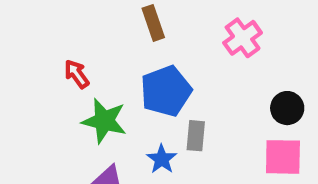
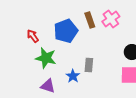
brown rectangle: (153, 23) -> (90, 20), moved
blue pentagon: (166, 91) -> (66, 31), moved

